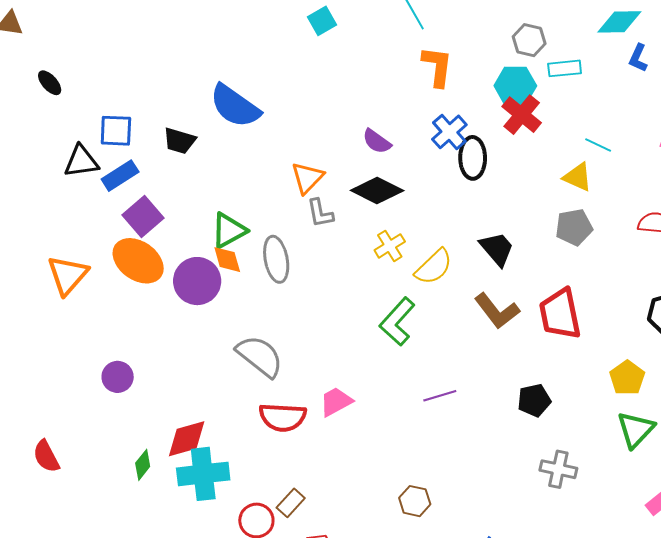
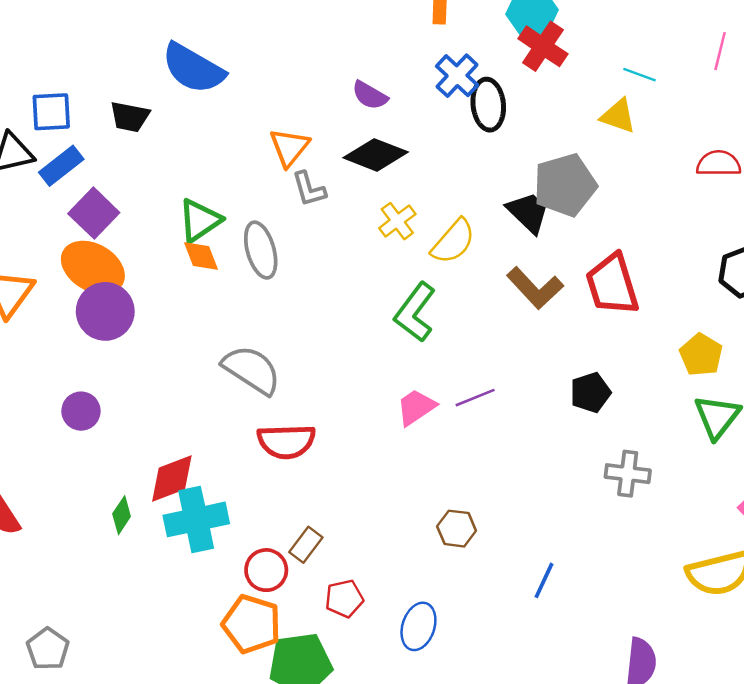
gray pentagon: (574, 227) -> (565, 185), moved, size x1.4
purple circle: (197, 281) -> (105, 311), moved
pink trapezoid: (336, 402) -> (416, 407), moved

